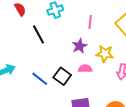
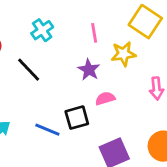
yellow star: (105, 54) -> (123, 54), moved
black square: (62, 76) -> (77, 118), turned -36

